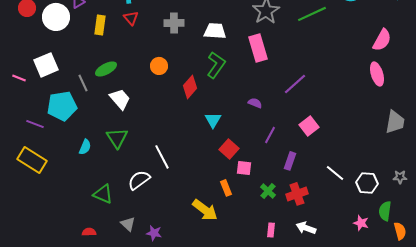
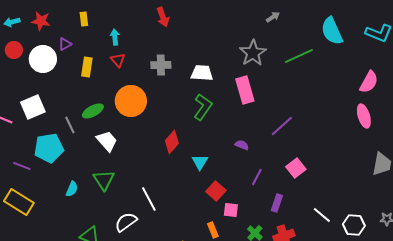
orange circle: (159, 66) -> (131, 101), moved, size x1.8
red diamond: (190, 87) -> (172, 142), moved

